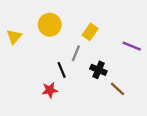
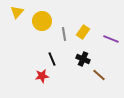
yellow rectangle: (90, 32) -> (83, 32), moved
yellow triangle: (14, 37) -> (17, 12), moved
gray line: (76, 53) -> (64, 34), moved, turned -32

